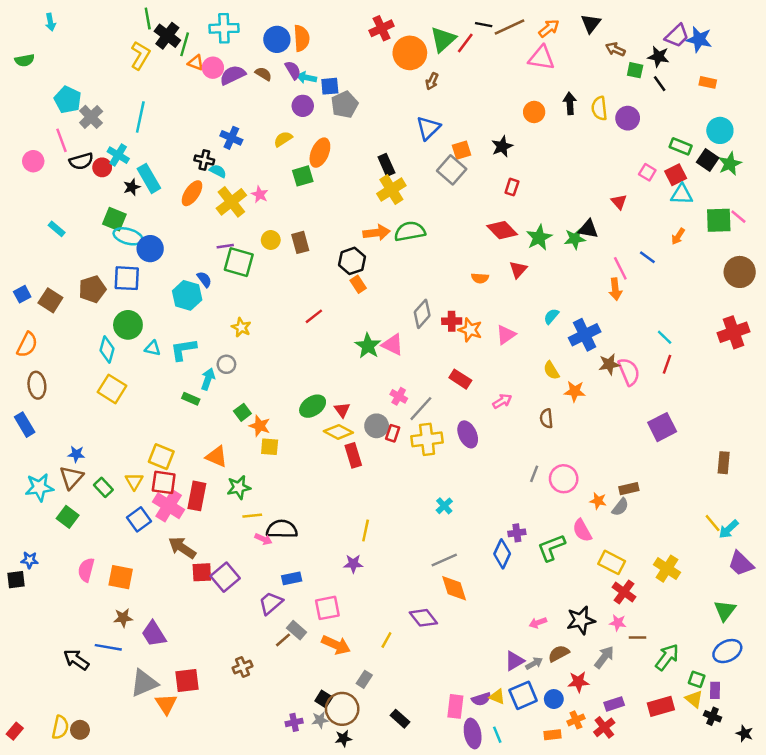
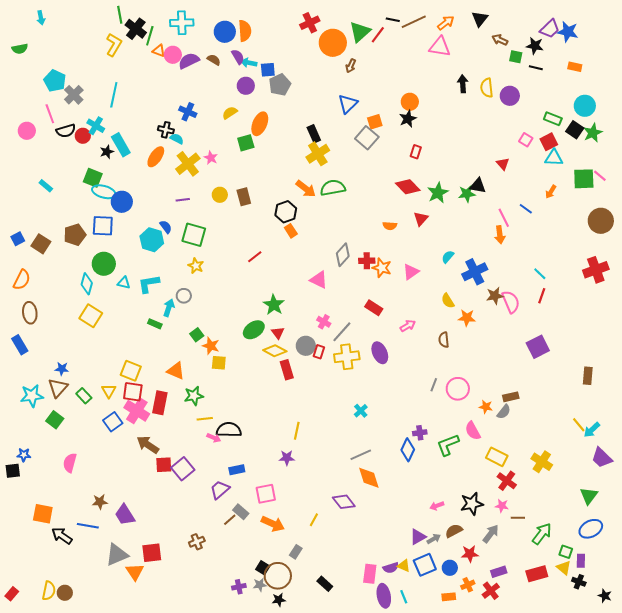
black line: (660, 84) -> (536, 68), turned -40
orange circle: (534, 112) -> (410, 102), moved
orange arrow: (377, 233) -> (306, 189), turned 45
green square: (239, 262) -> (194, 235), moved
green star: (368, 346) -> (274, 305), moved
orange square: (121, 577) -> (43, 514), moved

